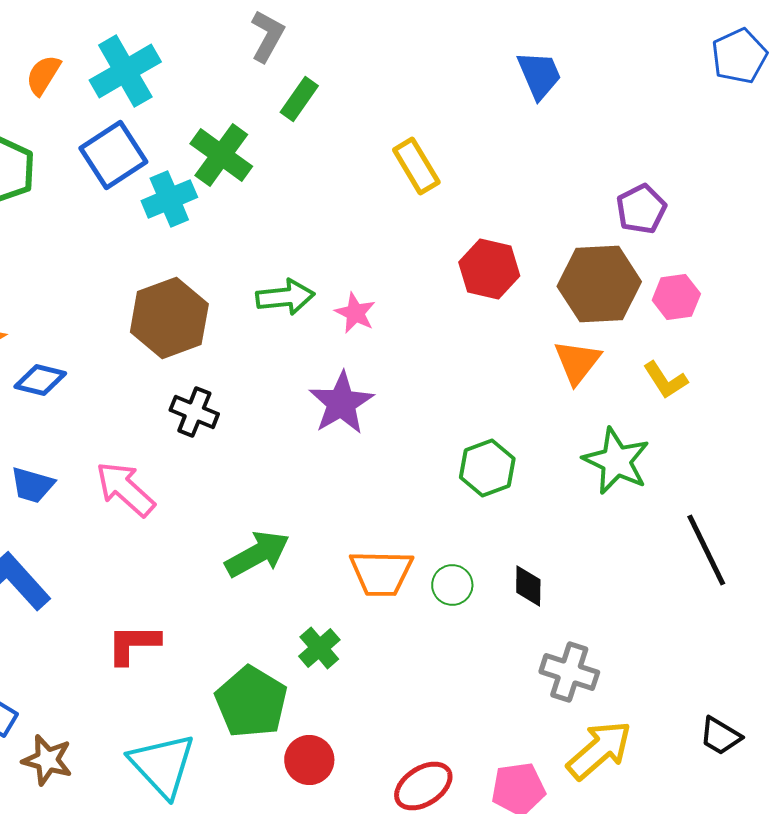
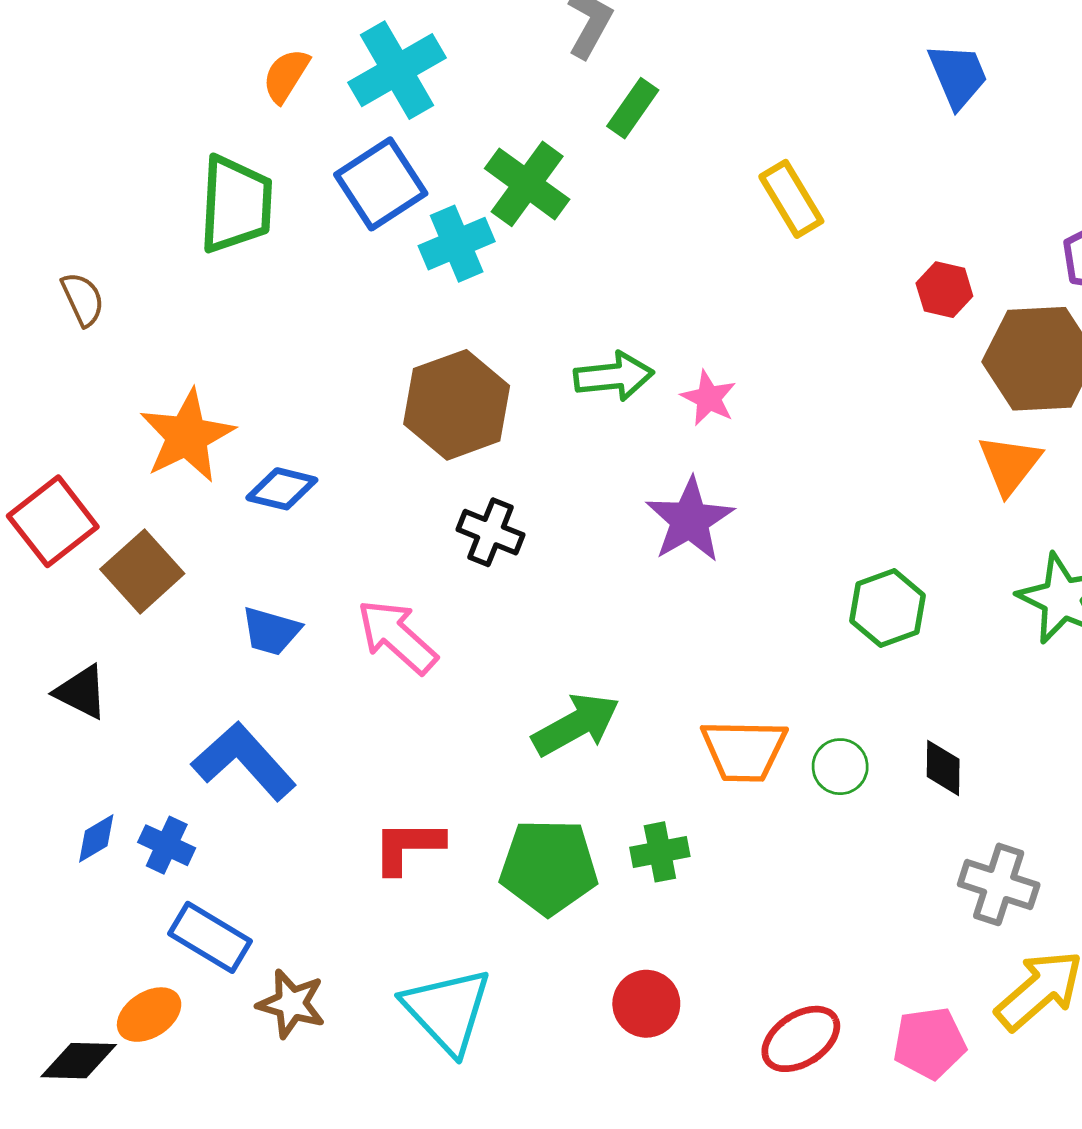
red hexagon: (489, 269) -> (944, 290), moved, size x0.7
green cross: (319, 648) -> (660, 852), turned 30
green pentagon: (251, 702) -> (549, 867), moved, turned -30

